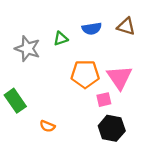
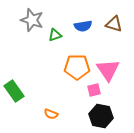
gray star: (27, 49) -> (32, 20), moved
orange semicircle: (47, 126) -> (51, 114), moved

